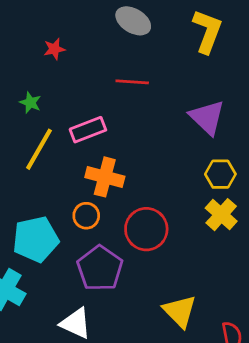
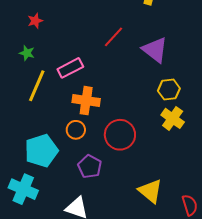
red star: (54, 49) -> (35, 21), moved
red line: (132, 82) -> (114, 37), moved, turned -45
purple pentagon: (100, 268) -> (90, 166), size x0.7

